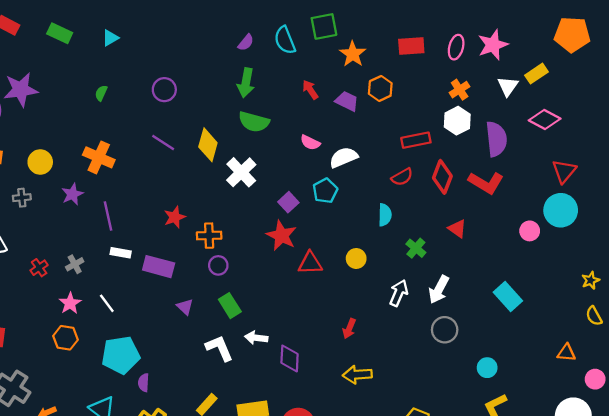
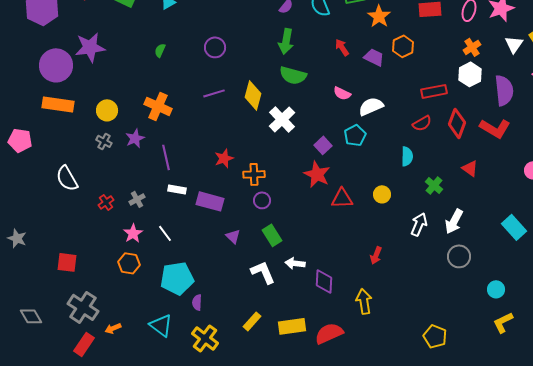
purple line: (163, 142) -> (214, 93), turned -50
gray cross: (22, 198) -> (104, 141), moved, turned 35
yellow arrow: (357, 375) -> (364, 301), moved, turned 85

